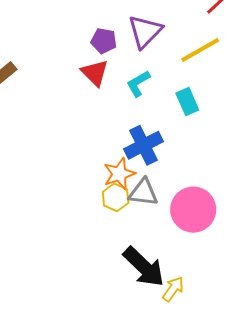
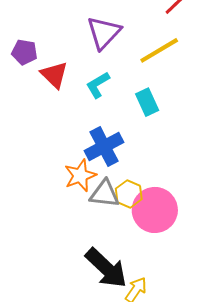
purple pentagon: (104, 41) -> (24, 52), moved
yellow hexagon: (116, 197) -> (129, 194), moved

